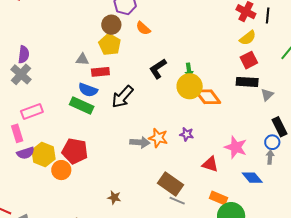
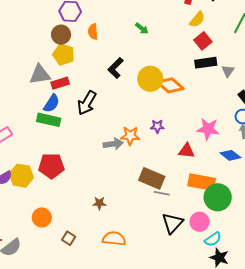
orange semicircle: (143, 28) -> (93, 32), turned 56
gray triangle: (82, 59) -> (40, 75), size x1.6
green arrow: (189, 70) -> (142, 28), moved, turned -32
blue semicircle: (88, 90) -> (52, 103), turned -66
orange circle: (61, 170) -> (42, 217), moved
orange rectangle: (219, 198) -> (202, 182), size x1.5

